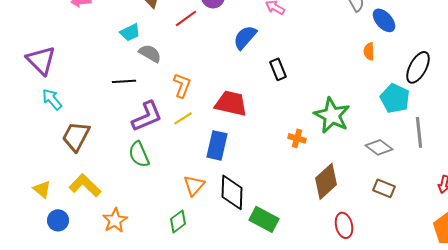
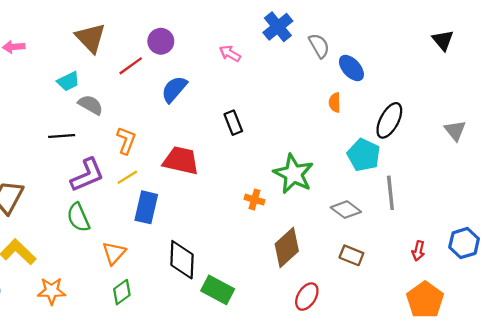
blue semicircle: (245, 37) -> (174, 89), moved
blue rectangle: (217, 145) -> (146, 207), moved
orange triangle: (194, 185) -> (114, 253), moved
orange star: (115, 220) -> (52, 291), turned 30
red ellipse: (344, 225) -> (307, 297), turned 45

